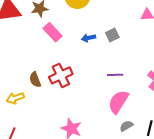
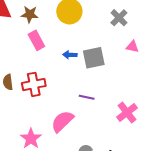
gray square: (112, 35) -> (94, 58), size x1.6
pink semicircle: (118, 102) -> (62, 121), moved

